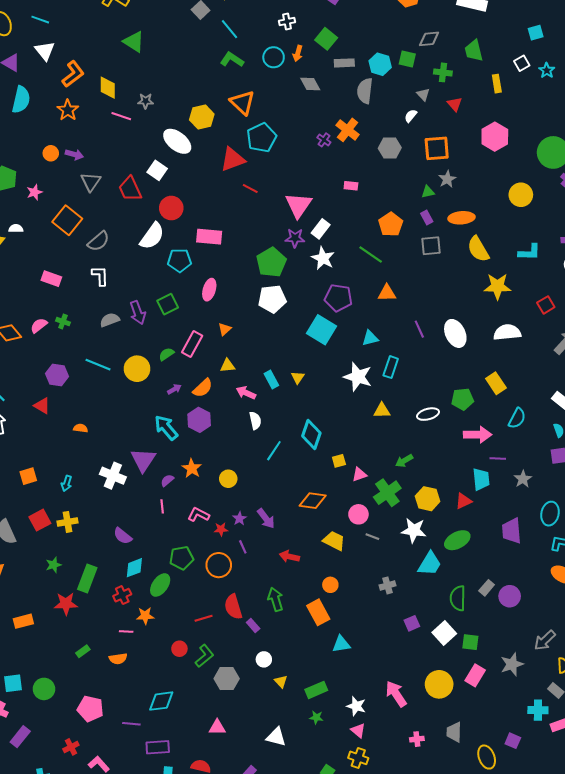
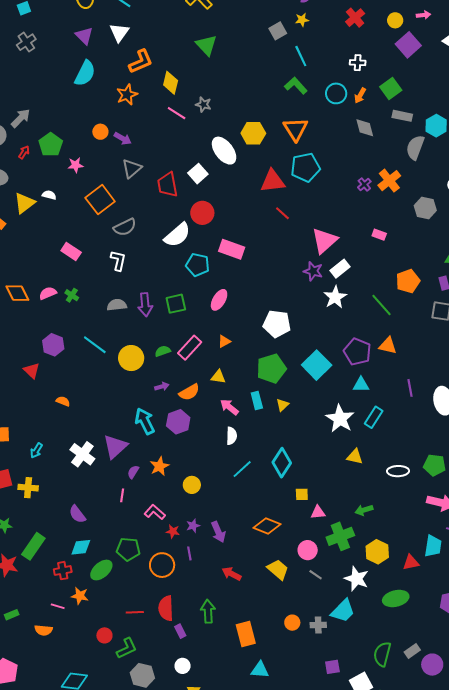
green pentagon: (271, 262) -> (271, 369), moved
purple pentagon: (338, 298) -> (357, 352), moved
purple semicircle: (167, 480) -> (133, 472), turned -32
cyan trapezoid: (430, 564) -> (343, 611), moved
orange circle: (330, 585) -> (292, 623), moved

